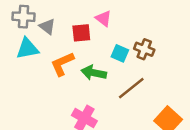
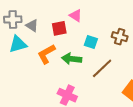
brown cross: (144, 49) -> (120, 37), moved

